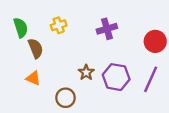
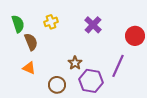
purple cross: (107, 29) -> (93, 25), turned -30
purple hexagon: (116, 77) -> (91, 81), moved
purple line: (151, 79) -> (118, 66), moved

